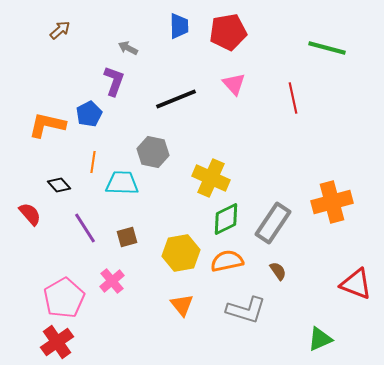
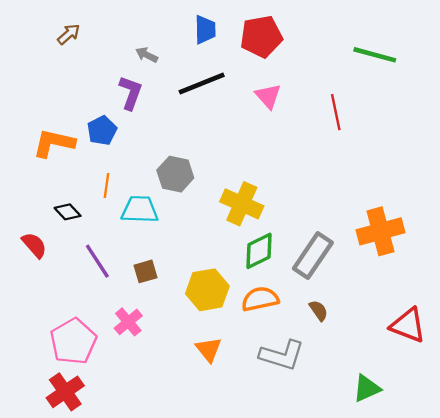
black line: (176, 99) -> (202, 83), moved

